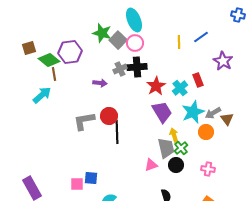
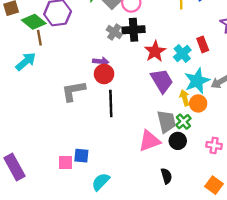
gray cross: (120, 69) -> (114, 32), turned -32
purple arrow: (100, 83) -> (101, 61), moved
red circle: (109, 116) -> (104, 74), moved
orange circle: (206, 132) -> (198, 103), moved
yellow arrow: (174, 135) -> (185, 98), moved
pink triangle: (151, 165) -> (149, 141), size x1.5

